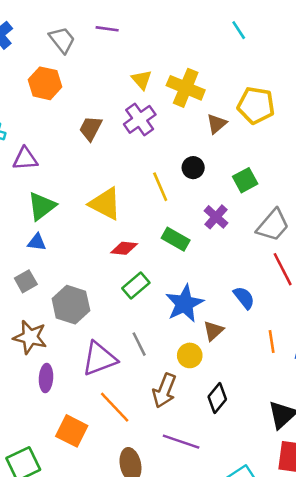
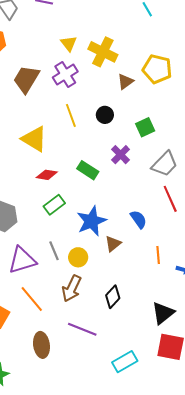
brown trapezoid: (91, 128) -> (26, 79), size x1.4
yellow line: (160, 187) -> (71, 115), moved
yellow circle: (190, 355) -> (78, 257), moved

